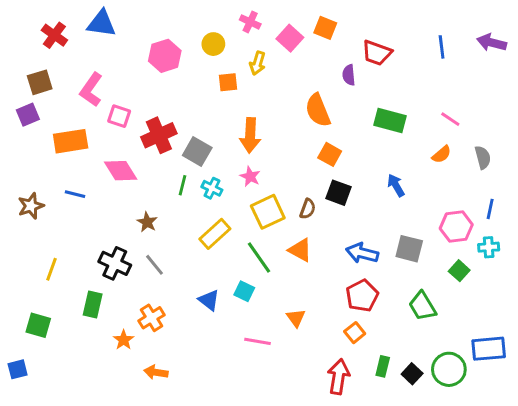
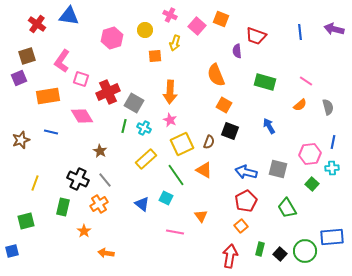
orange cross: (152, 318) -> (99, 204), moved
green square: (38, 325) -> (26, 221), turned -30

